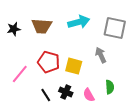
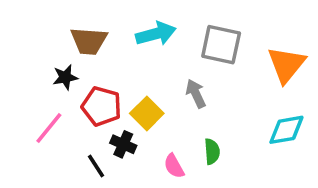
black star: (14, 29) -> (65, 77), moved
yellow square: (74, 66) -> (147, 113), turned 30
black cross: (66, 92) -> (123, 144), moved

